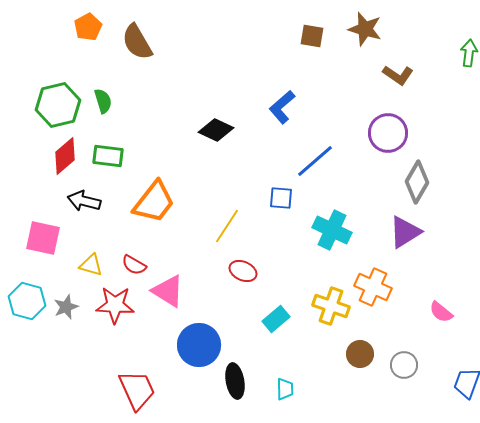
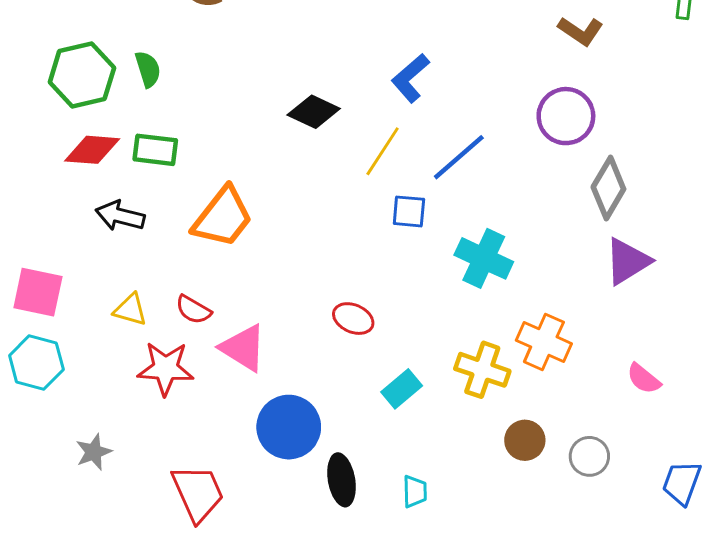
red diamond: (65, 156) -> (92, 150), turned 45
yellow line: (227, 226) -> (383, 151), moved
purple triangle: (405, 232) -> (628, 261), moved
pink square: (43, 238) -> (38, 292), moved
gray star: (66, 307) -> (94, 452), moved

